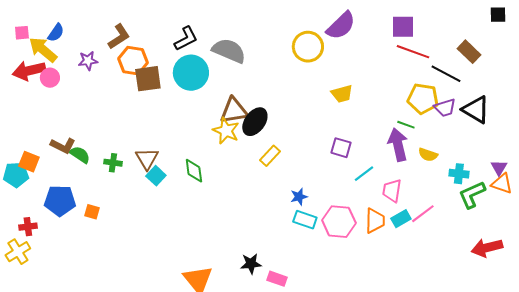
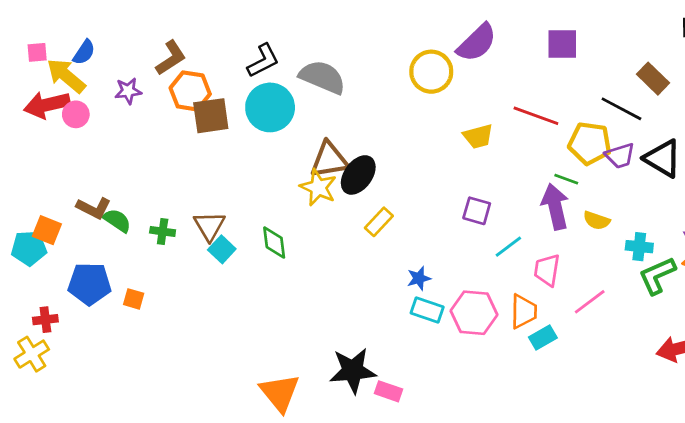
red line: (413, 52) -> (536, 116), moved
cyan rectangle: (401, 219) -> (543, 338), moved
black star: (251, 264) -> (353, 371), size x1.6

